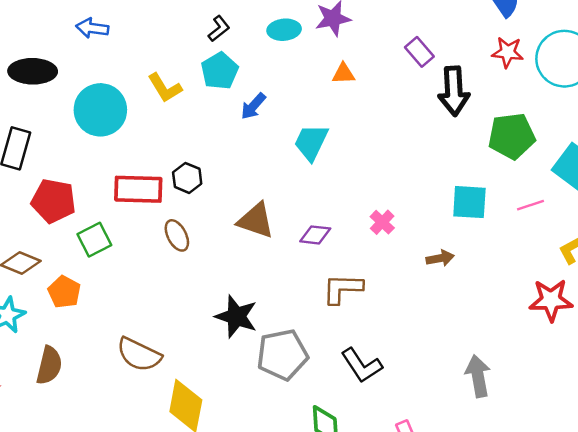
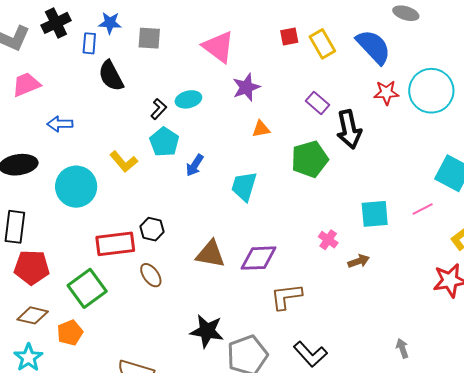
cyan ellipse: (284, 30) -> (188, 99), moved
green pentagon: (512, 136) -> (310, 159), moved
red pentagon: (54, 201) -> (32, 267), moved
pink cross: (382, 222) -> (328, 240), moved
purple diamond: (315, 235) -> (259, 258), size x1.5
green square: (94, 240) -> (87, 288), size x1.4
orange pentagon: (64, 292) -> (70, 333), turned 30
gray arrow: (478, 376) -> (402, 348), size x0.6

